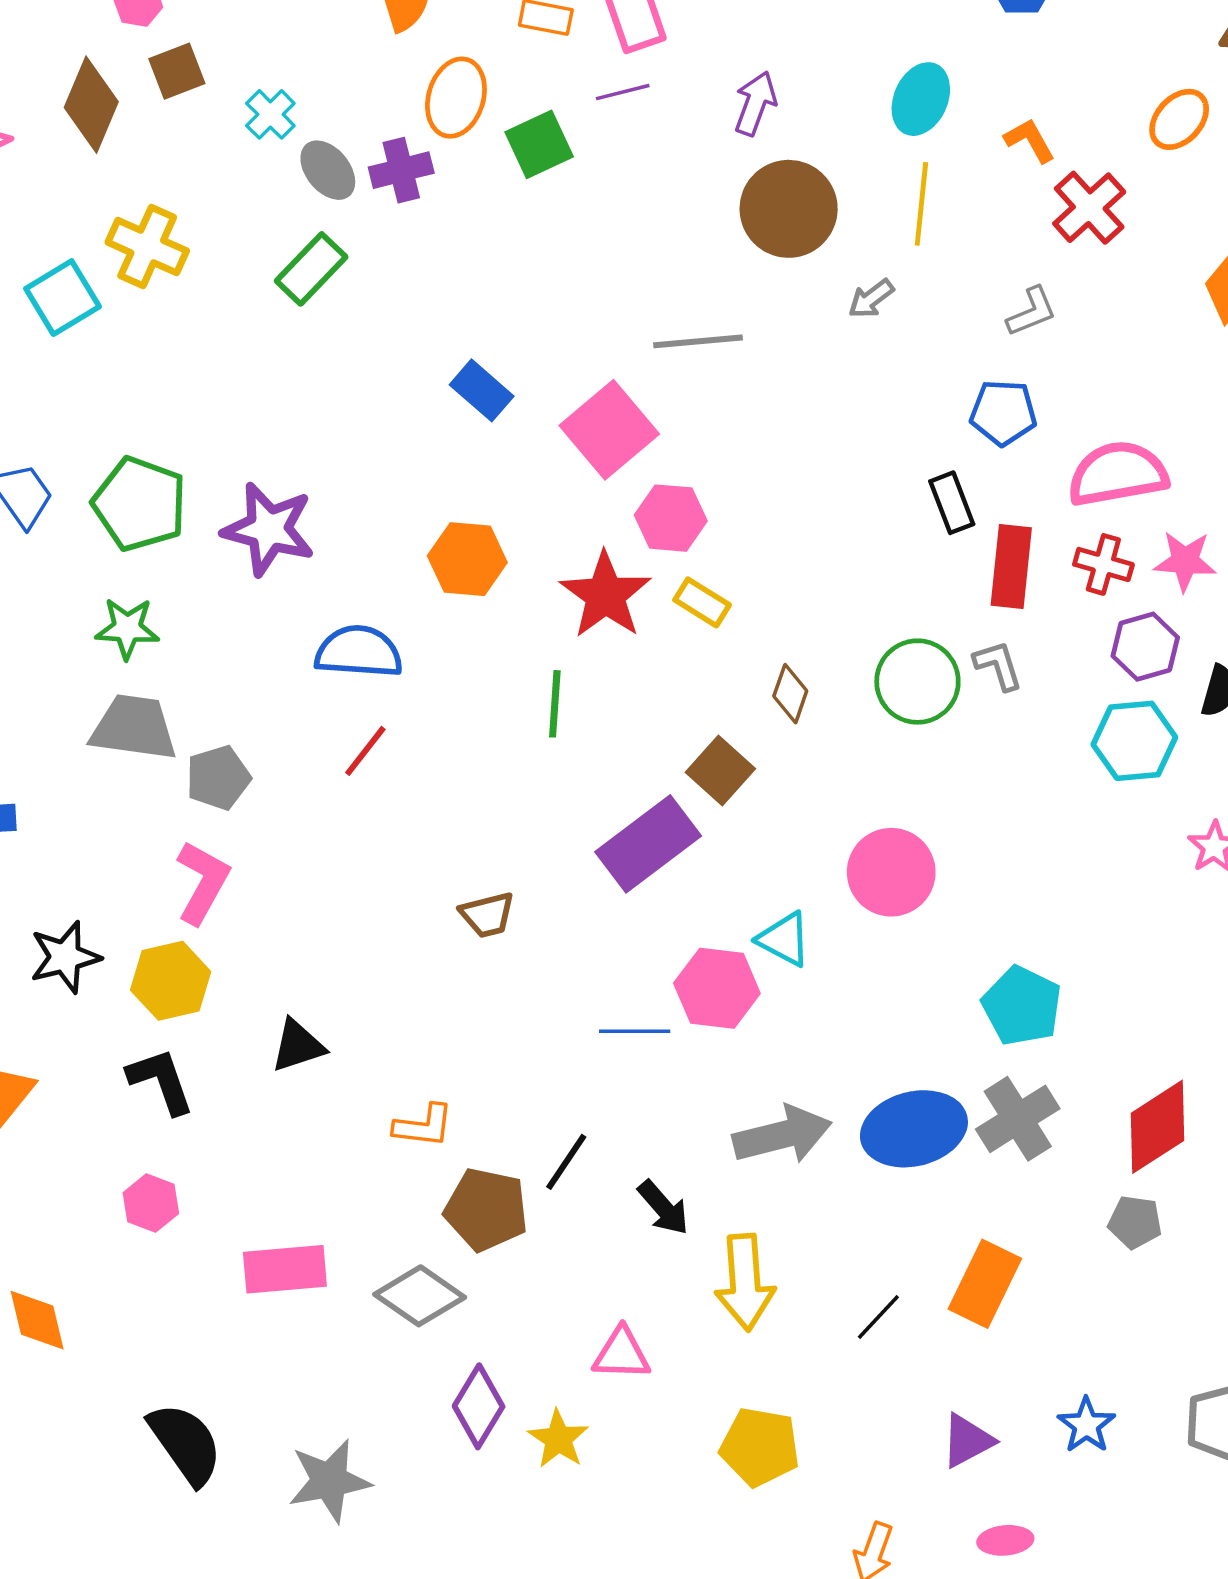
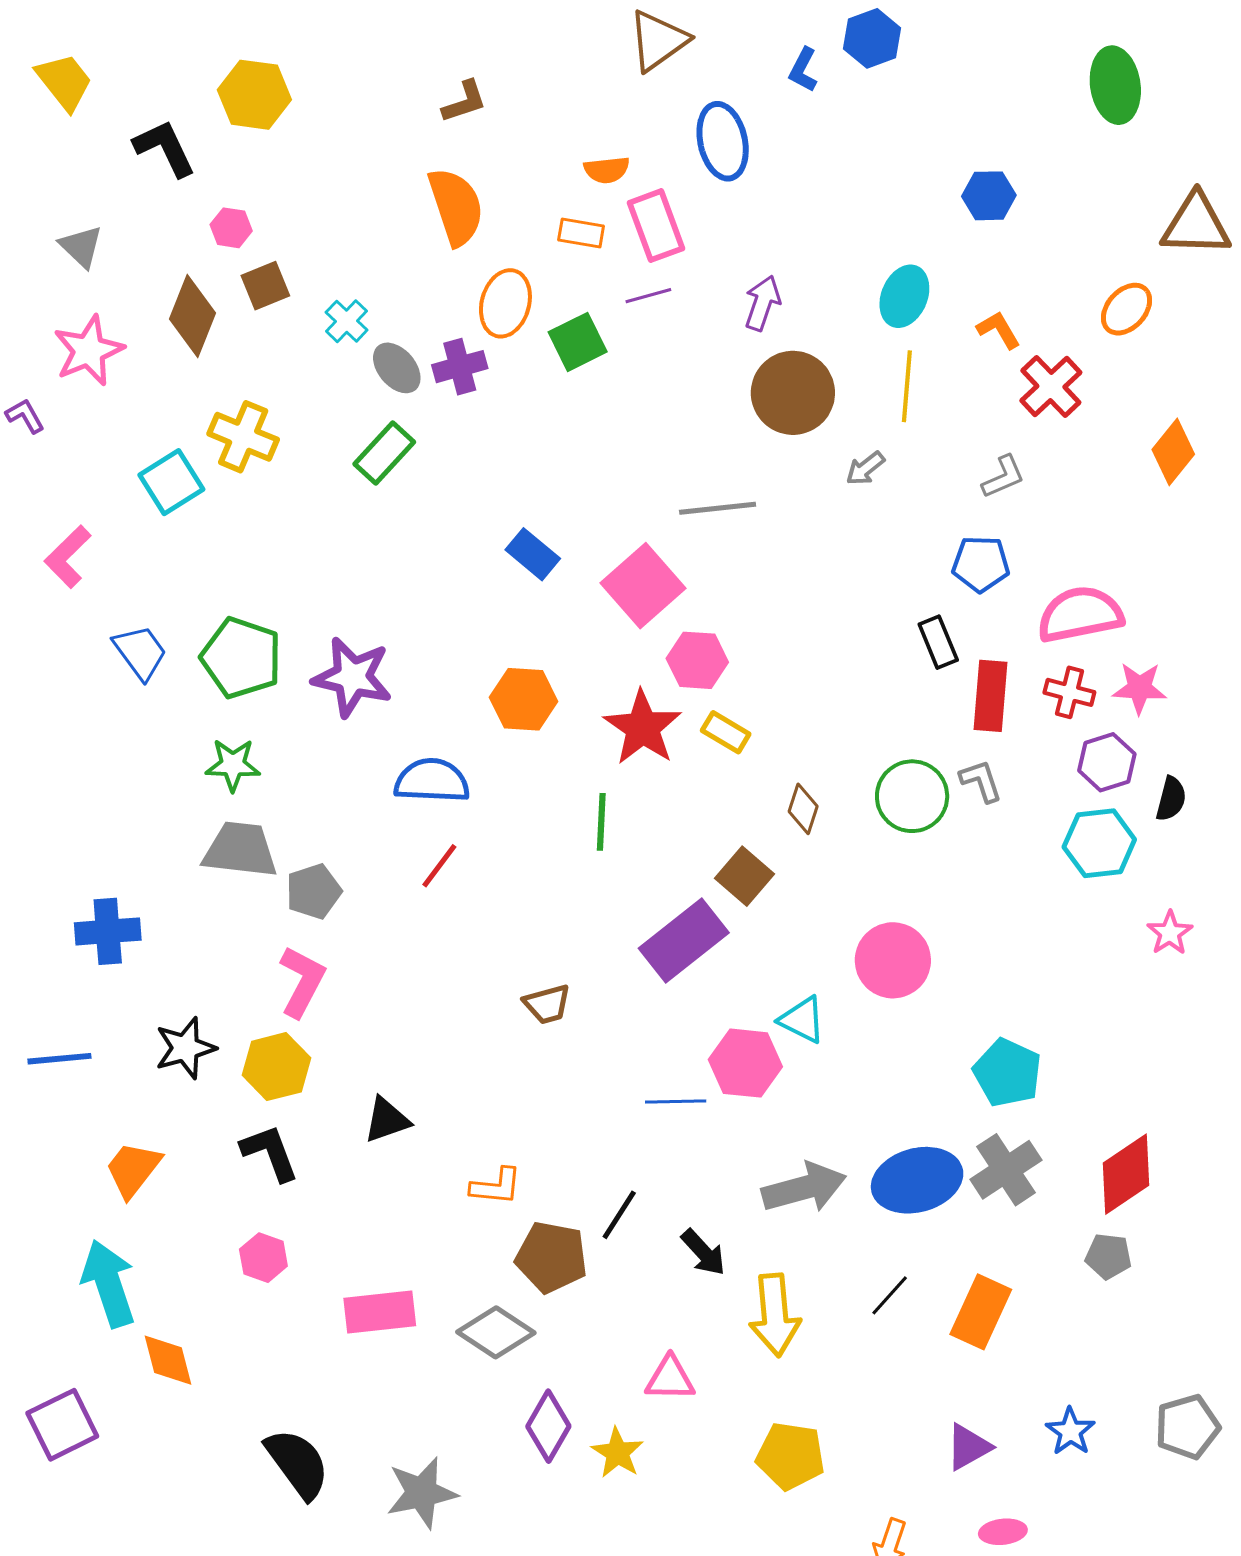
black line: (878, 1317) -> (890, 1295), moved

